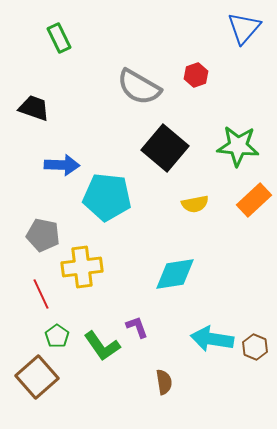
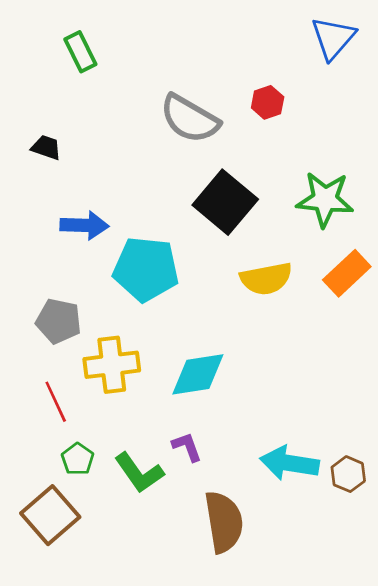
black trapezoid: (34, 108) -> (46, 147), size x0.7
yellow semicircle: (195, 204) -> (266, 279), size x1.4
cyan diamond: (175, 274) -> (198, 374), moved
brown semicircle: (164, 382) -> (224, 522), size x1.8

